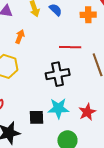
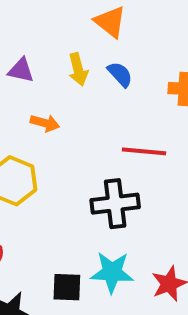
orange arrow: (20, 37) -> (45, 123), turned 80

